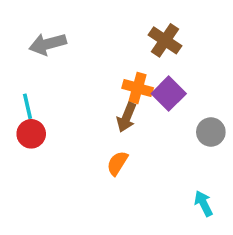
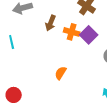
brown arrow: (127, 117) -> (51, 23), moved
red circle: (31, 134) -> (14, 95), moved

